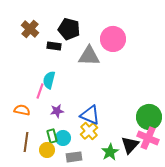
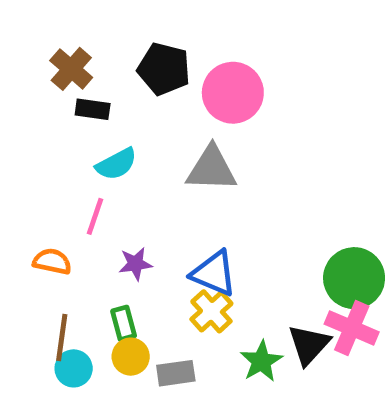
pink circle: (113, 39) -> (233, 93), moved
black rectangle: (54, 46) -> (93, 109), moved
gray triangle: (89, 56) -> (211, 169), moved
cyan semicircle: (49, 80) -> (116, 164), moved, turned -132
cyan circle: (63, 138) -> (74, 368), moved
yellow circle: (47, 150) -> (131, 357), moved

